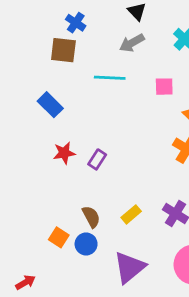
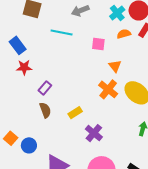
red star: (64, 153) -> (24, 67), moved
yellow rectangle: (131, 214) -> (75, 113), moved
brown semicircle: (91, 217) -> (45, 110), moved

